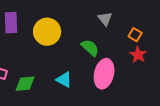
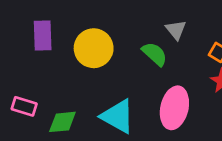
green semicircle: (90, 48) -> (155, 54), moved
cyan triangle: (64, 80) -> (118, 116), size x1.5

